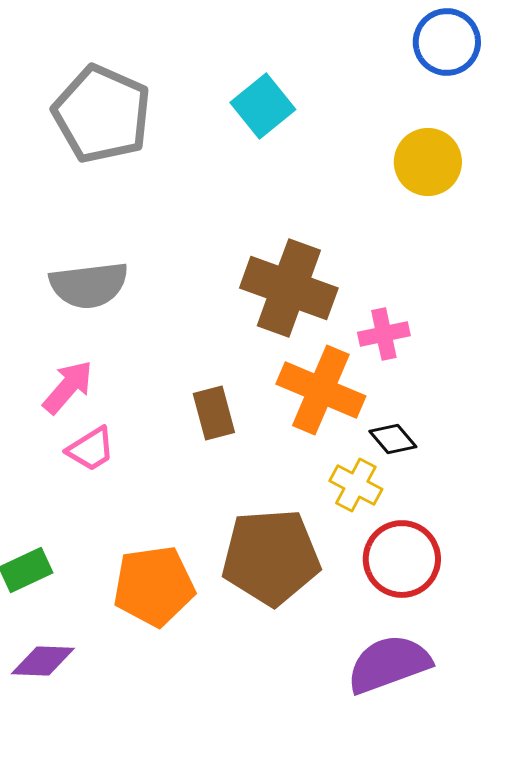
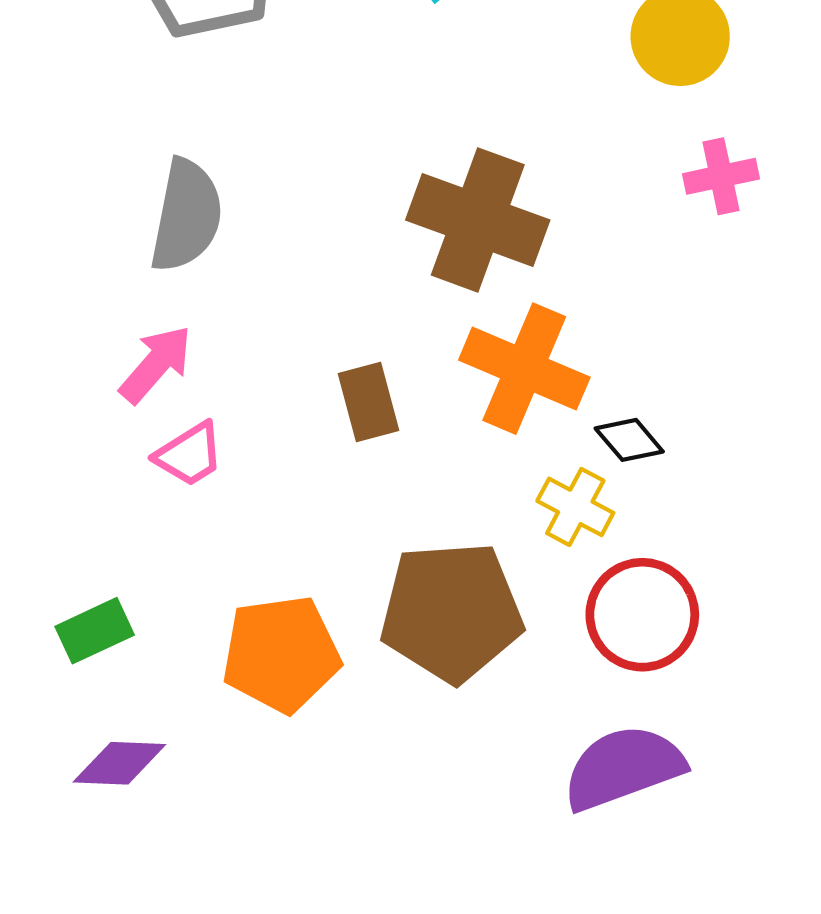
gray semicircle: (89, 285) -> (186, 216), turned -72
pink cross: (384, 334) -> (721, 176), moved

